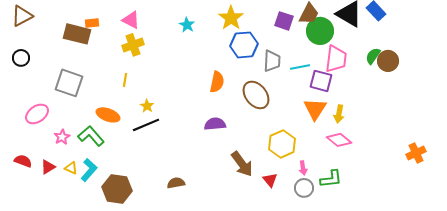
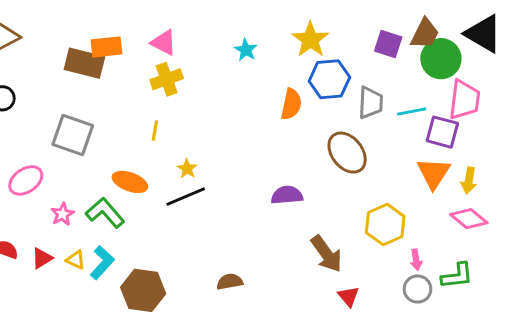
orange rectangle: (92, 23) -> (106, 47), size x1.5
orange semicircle: (217, 82) -> (291, 104), moved
red triangle: (270, 180) -> (349, 296), moved

